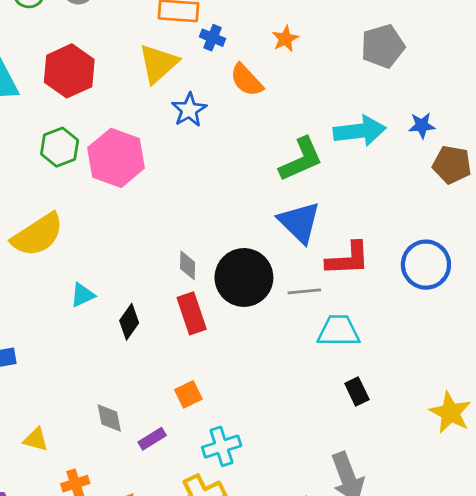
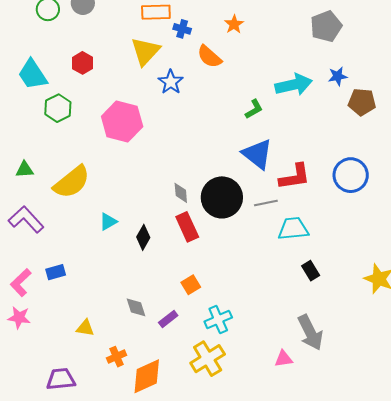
gray pentagon: (383, 46) -> (326, 26), moved
red hexagon: (69, 71) -> (82, 63), size x0.6
green hexagon: (60, 147) -> (58, 108), moved
green L-shape: (301, 159) -> (254, 109), size x0.6

